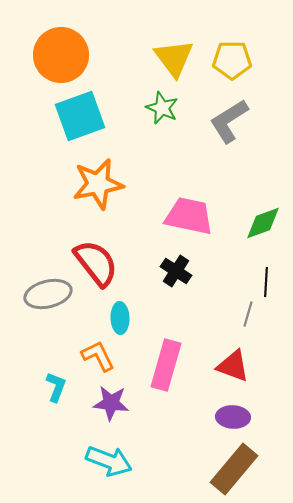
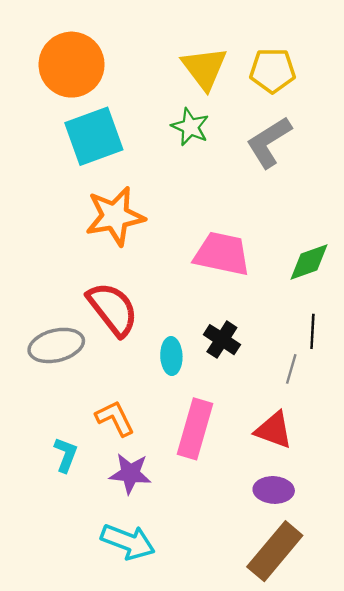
black cross: (176, 271) -> (222, 340), moved
cyan ellipse: (120, 318) -> (171, 356), moved

